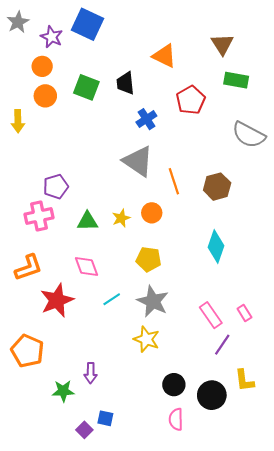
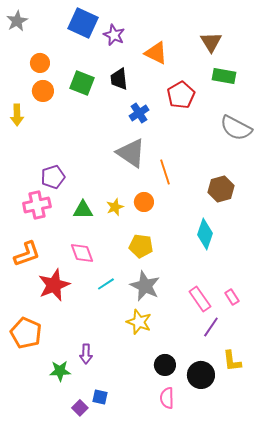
purple star: (52, 37) -> (114, 35), moved
brown hexagon: (217, 187) -> (221, 189), moved

